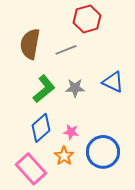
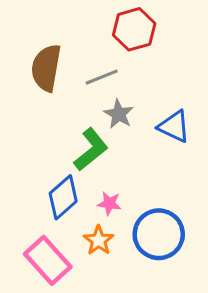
gray star: (75, 88) -> (119, 114), moved, turned 30
green L-shape: (44, 89) -> (91, 149), moved

